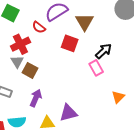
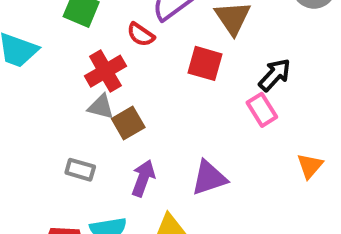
gray triangle: (17, 62) -> (101, 107), turned -40
brown square: (30, 70) -> (128, 123), turned 35
purple triangle: (68, 113) -> (209, 178), moved

